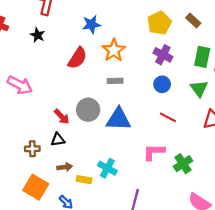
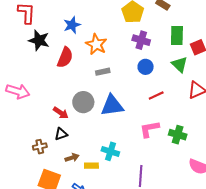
black star: (38, 35) -> (39, 40), moved, size x1.5
red line: (168, 117) -> (156, 96), turned -42
green cross: (183, 164) -> (178, 135), turned -30

